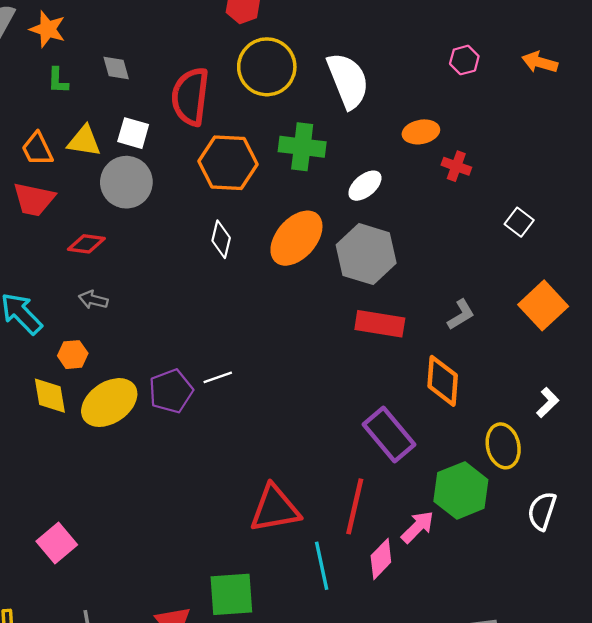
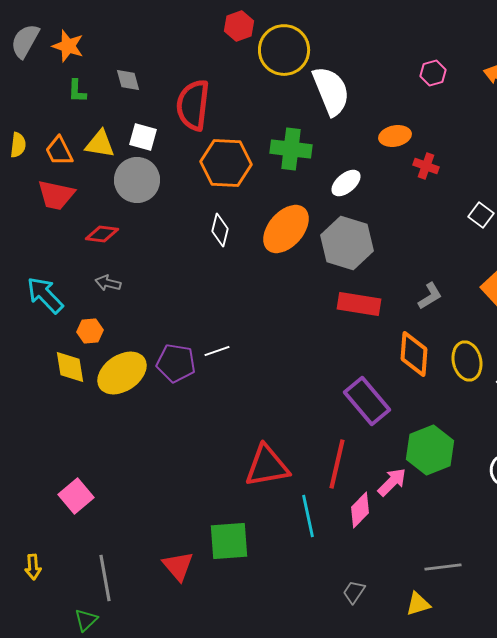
yellow circle: (267, 67) -> (284, 50), moved
purple pentagon: (171, 391) -> (176, 363), turned 30
yellow ellipse: (503, 446) -> (467, 361), moved

